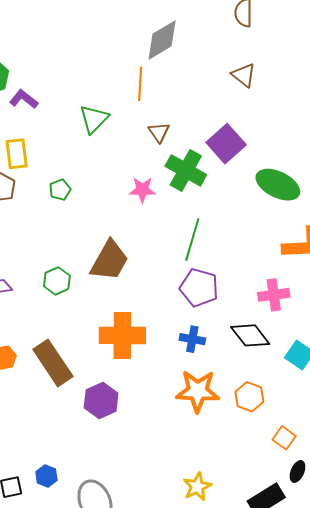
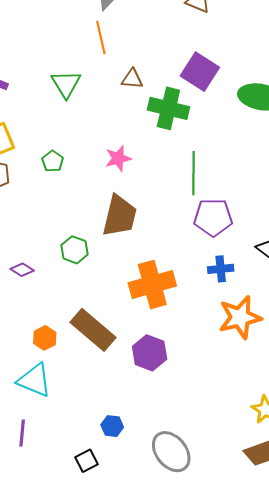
brown triangle: (159, 132) -> (132, 79), turned -35
pink star: (142, 190) -> (118, 158), moved
blue hexagon: (46, 476) -> (112, 426), moved

